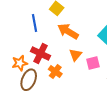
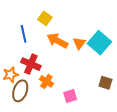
orange triangle: (75, 55) -> (79, 43), moved
pink square: (93, 63) -> (70, 96), moved

